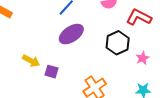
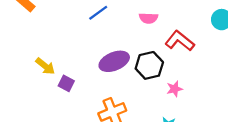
purple ellipse: (71, 34) -> (114, 61), moved

